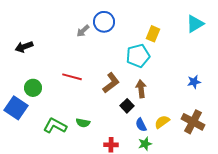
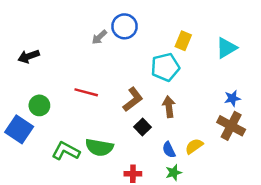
cyan triangle: (195, 24) -> (226, 48), moved
black square: (127, 106) -> (142, 127), moved
brown cross: (193, 122) -> (231, 126), moved
green semicircle: (83, 123) -> (99, 147), size x1.6

